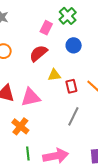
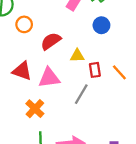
red semicircle: (38, 53) -> (51, 41), moved
gray line: (73, 116) -> (81, 94), moved

